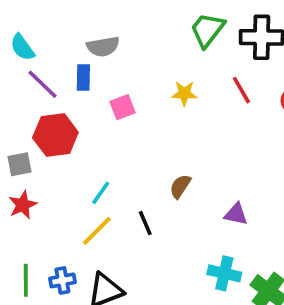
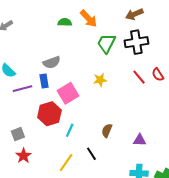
purple line: (42, 84) -> (23, 89), turned -48
red line: (241, 90) -> (139, 77), moved
pink square: (122, 107) -> (68, 93), size x1.5
red hexagon: (55, 135) -> (49, 114), moved
cyan line: (101, 193) -> (70, 130), moved

